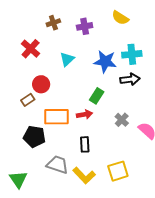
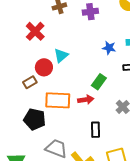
cyan triangle: (67, 59) -> (61, 55), moved
blue star: (105, 61) -> (109, 48), size x0.6
black rectangle: (85, 144) -> (96, 130), moved

